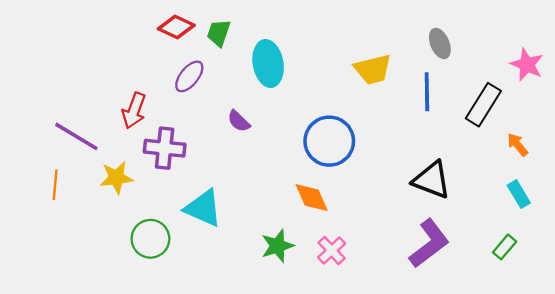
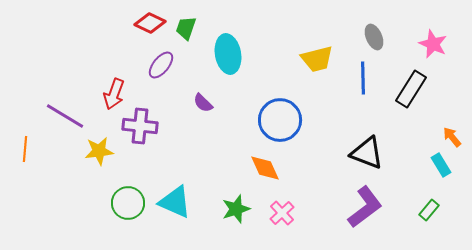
pink star: (527, 65) -> (433, 44), moved
orange arrow: (517, 145) -> (452, 137), moved
orange line: (55, 185) -> (25, 149), moved
cyan triangle: (203, 208) -> (175, 202), moved

